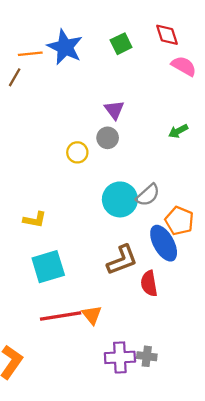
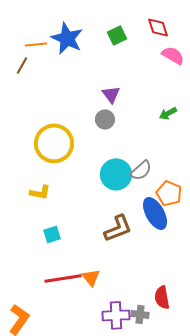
yellow circle: (77, 152) -> (54, 143), moved, size x2.0
cyan square: (48, 267) -> (52, 234), size x0.6
red semicircle: (149, 283) -> (162, 297), moved

